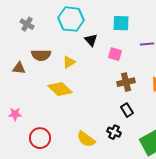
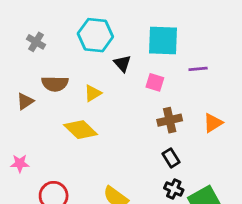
cyan square: (121, 23) -> (163, 41), size x1.4
brown triangle: (19, 68) -> (25, 101), turned -40
black cross: (114, 132) -> (174, 189), moved

